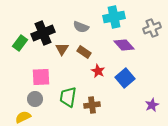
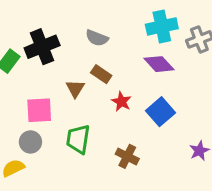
cyan cross: (114, 17) -> (162, 26), moved
brown triangle: (62, 49) -> (75, 89), moved
brown cross: (92, 105) -> (127, 156), moved, turned 35

